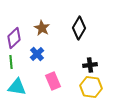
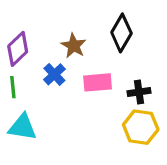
brown star: (42, 28) -> (74, 46), moved
pink rectangle: (53, 81) -> (98, 82), moved, turned -72

